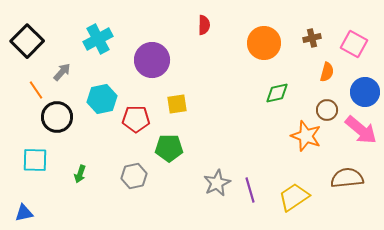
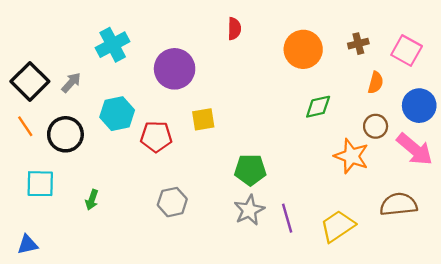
black square: (27, 41) -> (30, 81), moved
orange line: (36, 90) -> (25, 126), moved
green pentagon: (169, 148) -> (250, 170), moved
gray hexagon: (134, 176) -> (172, 202), moved

